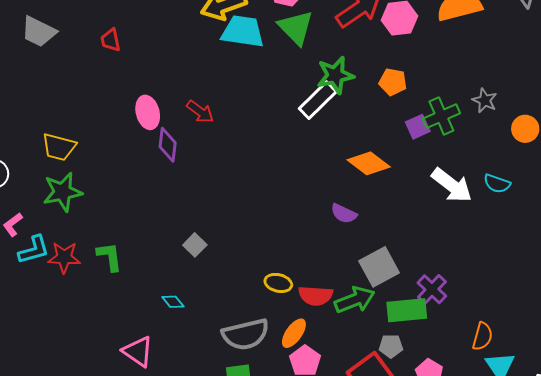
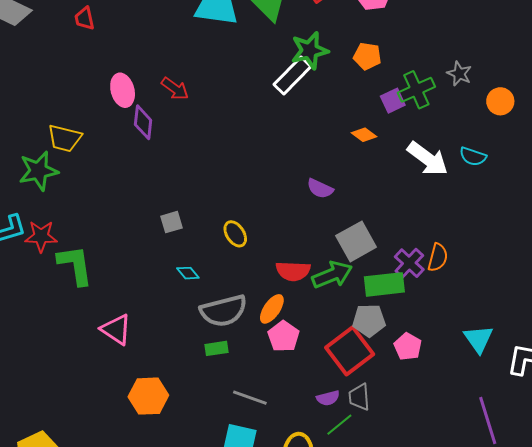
yellow trapezoid: (59, 147) -> (65, 138), moved
orange diamond: (369, 163) -> (364, 135), moved, size x0.6
gray square: (195, 245) -> (171, 222), turned 30
green L-shape: (110, 257) -> (75, 265), moved, size x1.4
yellow ellipse: (278, 283) -> (235, 234), moved, turned 44
cyan diamond: (173, 302) -> (188, 273), moved
orange semicircle: (482, 336) -> (438, 257), moved
gray pentagon: (391, 346) -> (369, 320), size x1.4

